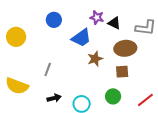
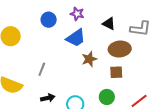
purple star: (97, 17) -> (77, 14), moved

